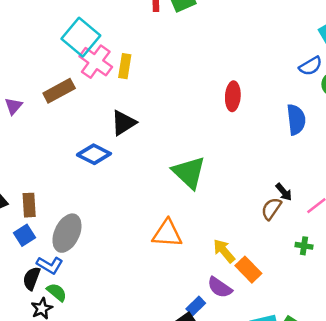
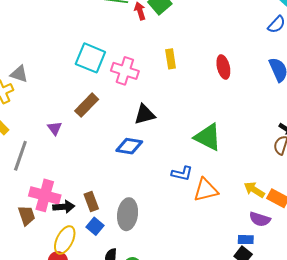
pink cross: (96, 62) -> (125, 71), moved
yellow rectangle: (125, 66) -> (171, 59), moved
black triangle: (123, 123) -> (145, 114), turned 35
blue L-shape: (50, 265) -> (182, 173), moved
blue rectangle: (196, 306) -> (246, 240), turned 63

